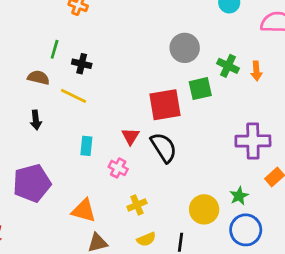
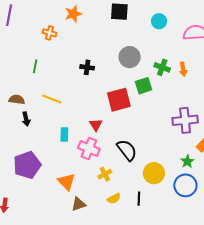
black cross: (82, 64) -> (87, 67), moved
brown semicircle: (38, 78) -> (17, 100), moved
black semicircle: (164, 147) -> (127, 150), moved
pink cross: (118, 168) -> (89, 149), size x1.5
green star: (239, 196) -> (187, 161), moved
orange triangle: (84, 211) -> (67, 182), turned 36

